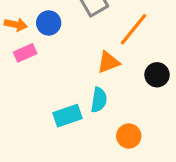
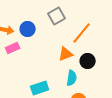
black circle: (157, 75) -> (88, 61), moved
cyan semicircle: (99, 100) -> (72, 78), moved

